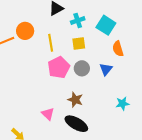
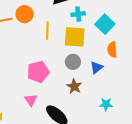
yellow square: (79, 43) -> (75, 37), size x1.6
pink pentagon: (59, 67) -> (38, 72), moved
brown star: (75, 100) -> (74, 86), moved

